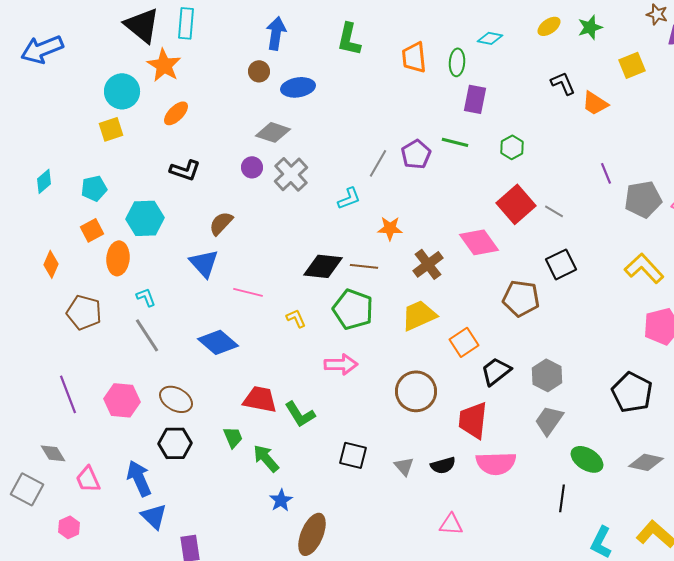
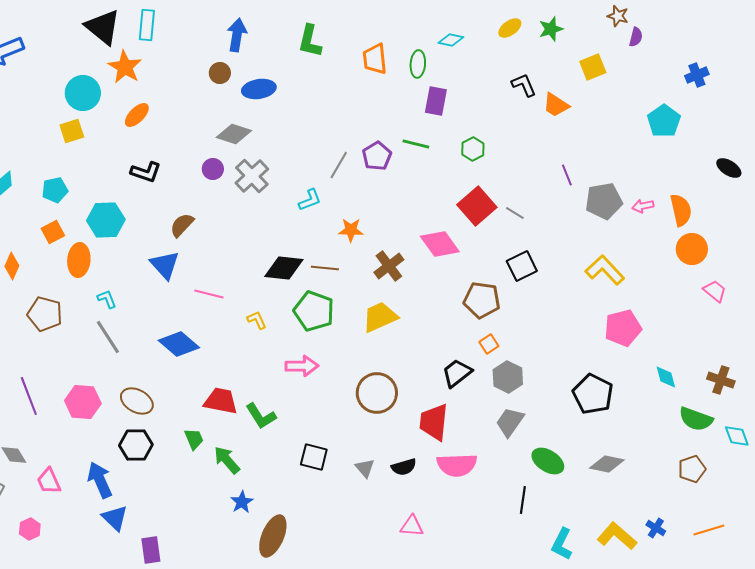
orange square: (464, 342) -> (489, 344), moved, size x0.7

